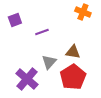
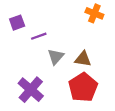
purple line: (42, 32) -> (39, 36), moved
gray triangle: (49, 62) -> (56, 57), moved

